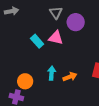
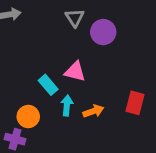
pink triangle: (56, 38) -> (75, 72), moved
cyan rectangle: (37, 41) -> (48, 85), moved

